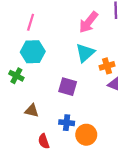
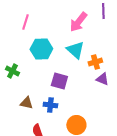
cyan hexagon: (33, 52) -> (41, 49), moved
cyan triangle: (85, 53) -> (75, 50), turned -36
blue cross: (67, 123) -> (50, 105), moved

